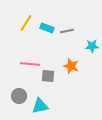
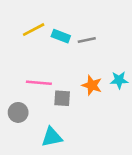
yellow line: (26, 23) -> (34, 30), turned 30
cyan star: (92, 46) -> (119, 80), moved
gray circle: (19, 96) -> (18, 112), moved

